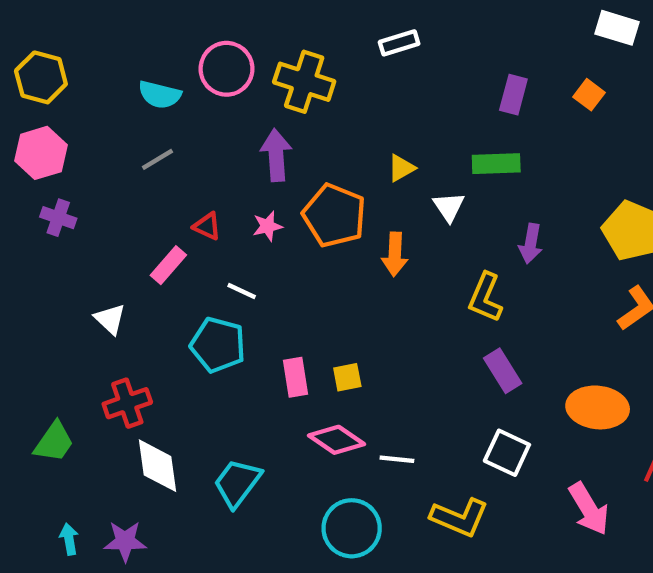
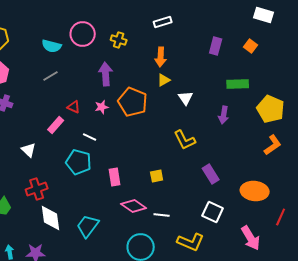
yellow cross: (304, 82) -> (119, 40), size x0.6
green rectangle: (496, 164) -> (238, 84), moved
orange arrow: (395, 254) -> (161, 57), moved
yellow L-shape: (485, 297) -> (185, 140), moved, turned -50
yellow square: (347, 377) -> (157, 176), moved

